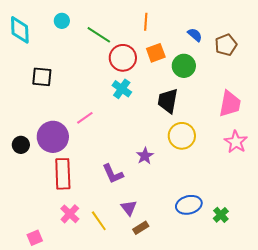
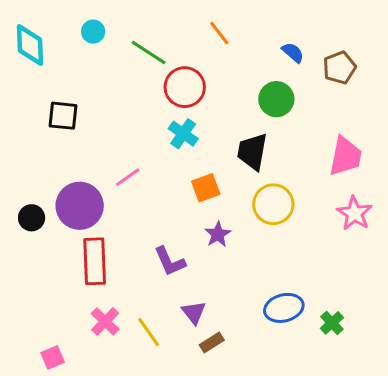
orange line: (146, 22) -> (219, 33), turned -42
orange square: (156, 53) -> (206, 188), moved

